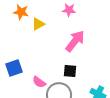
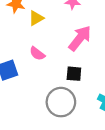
pink semicircle: (39, 82) -> (37, 54), moved

